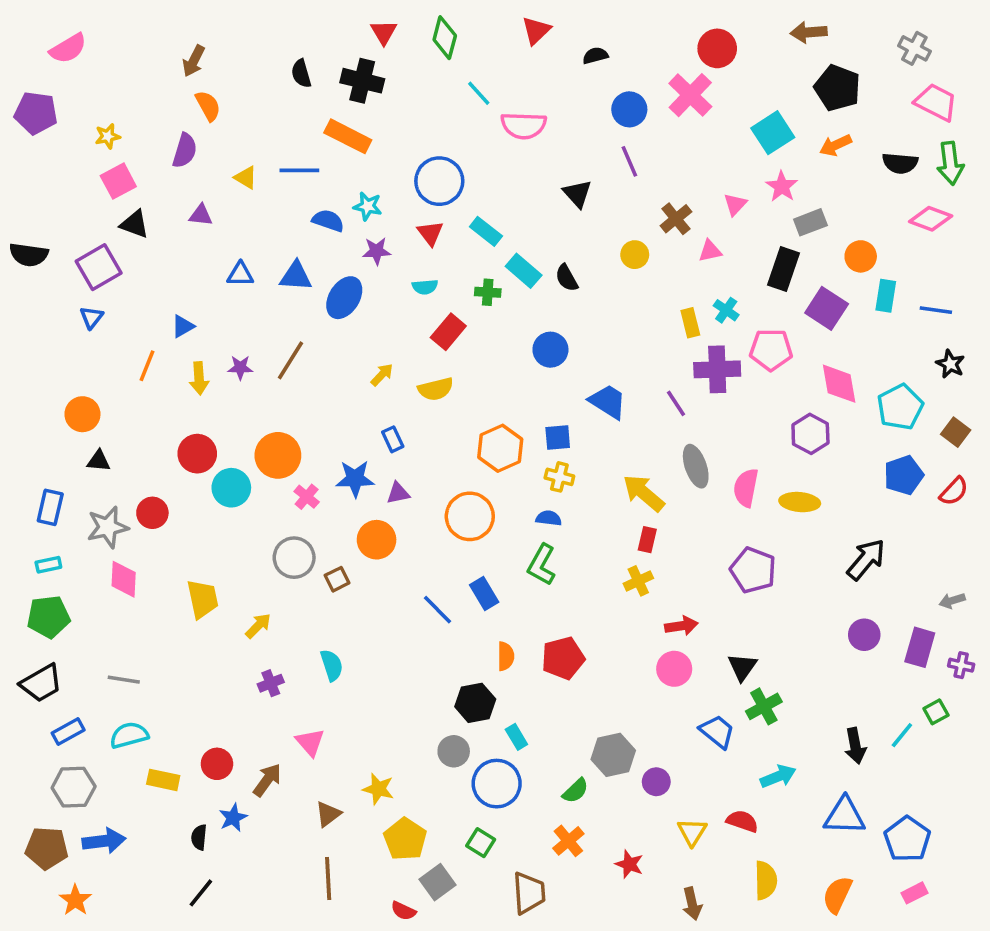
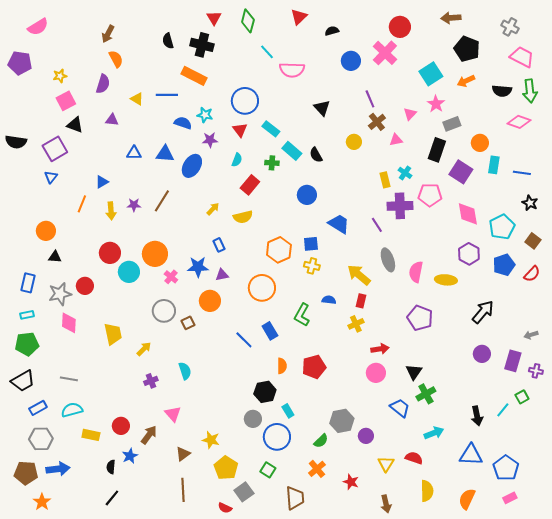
purple line: (629, 161) -> (370, 99), moved
cyan semicircle: (425, 287) -> (237, 160), turned -64
purple hexagon: (810, 434) -> (469, 254), moved
blue semicircle: (549, 518) -> (329, 300), moved

